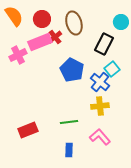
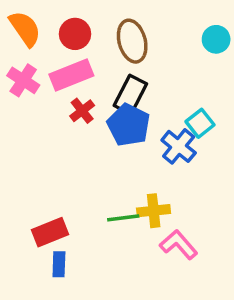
red cross: (55, 37) -> (82, 111), moved
black rectangle: (104, 44) -> (130, 95), moved
pink cross: (18, 55) -> (23, 80), moved, turned -30
yellow cross: (100, 106) -> (154, 211), moved
blue rectangle: (69, 150) -> (59, 264), moved

